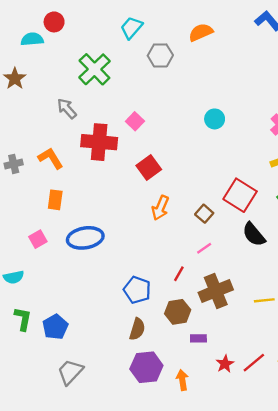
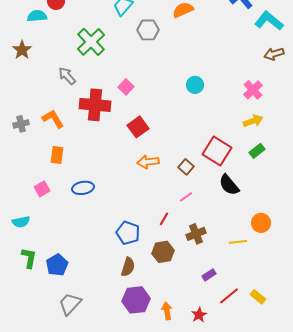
orange arrow: (160, 208) -> (148, 162), turned 60
blue ellipse: (85, 238) -> (83, 188), size x0.7
brown cross: (216, 291) -> (196, 234), size x0.7
purple rectangle: (198, 338) -> (209, 275), moved, turned -32
red star: (225, 364) -> (199, 315), moved

